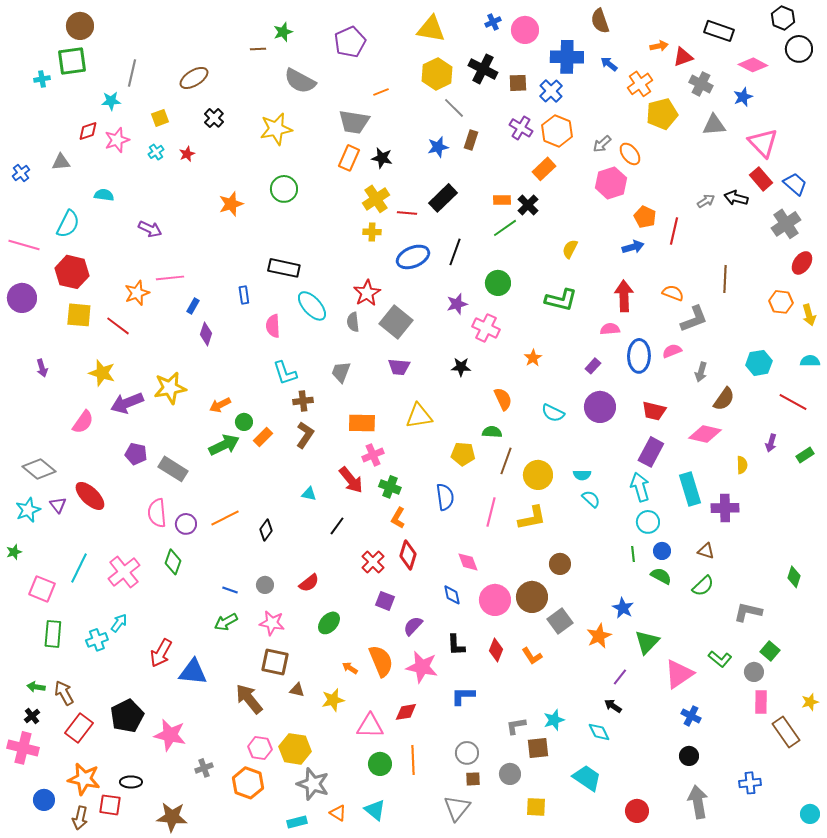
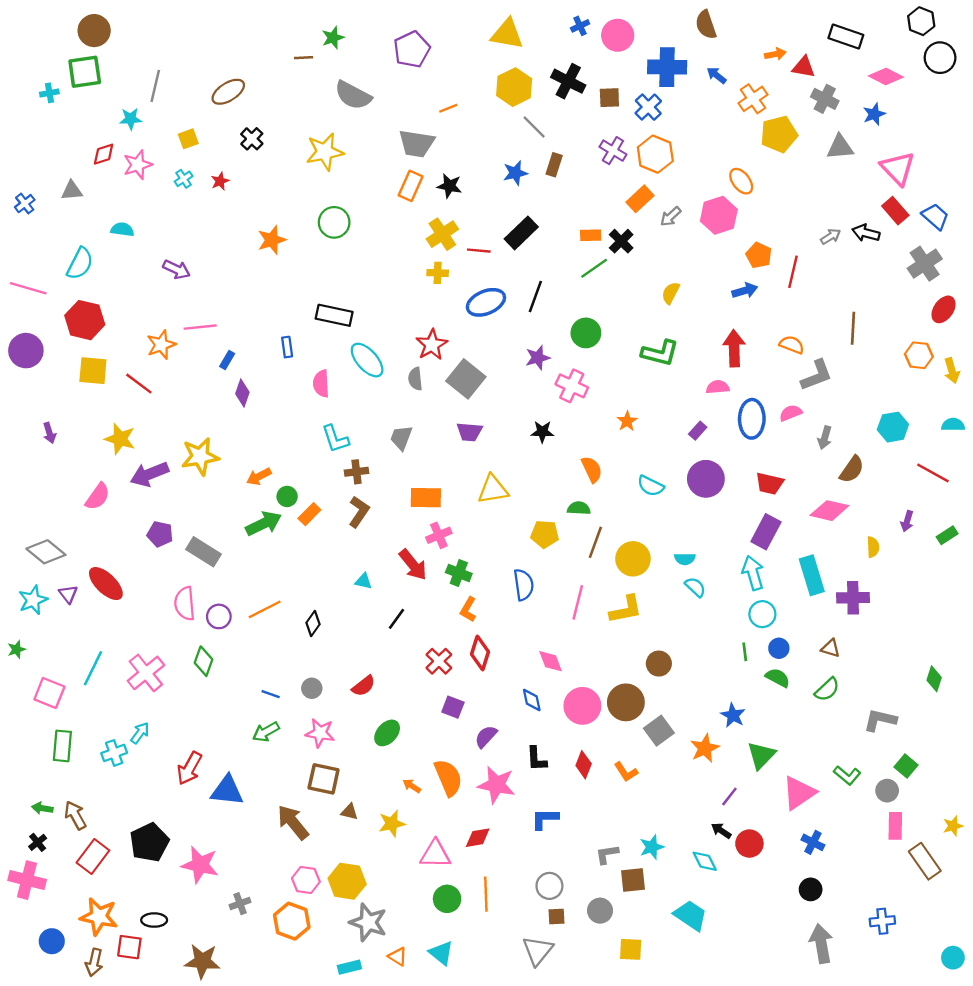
red triangle: (683, 57) -> (804, 67), turned 30
gray arrow: (602, 144) -> (671, 216), moved
red circle: (637, 811) -> (749, 844), moved

